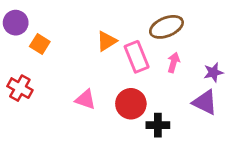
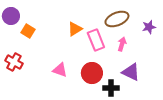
purple star: (213, 72) -> (149, 27), moved
purple triangle: (205, 102) -> (131, 72), moved

